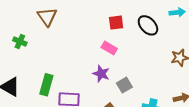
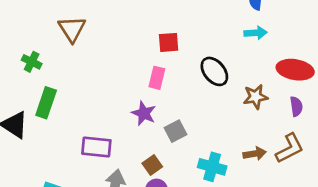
black ellipse: (148, 25) -> (214, 71), moved
pink rectangle: (109, 48) -> (157, 78), turned 70
green rectangle: (46, 85) -> (46, 103), moved

